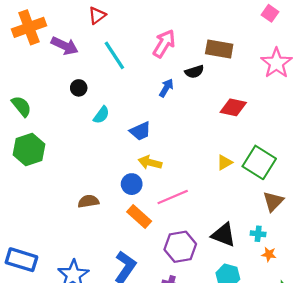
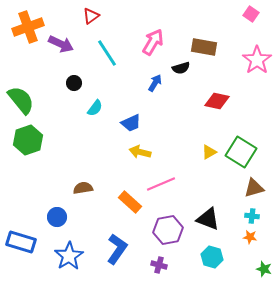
green semicircle: (21, 106) -> (21, 100), size x1.4
blue circle: (132, 184) -> (57, 217), moved
brown triangle: (273, 201) -> (254, 188), turned 30
cyan cross: (258, 234) -> (252, 216), moved

